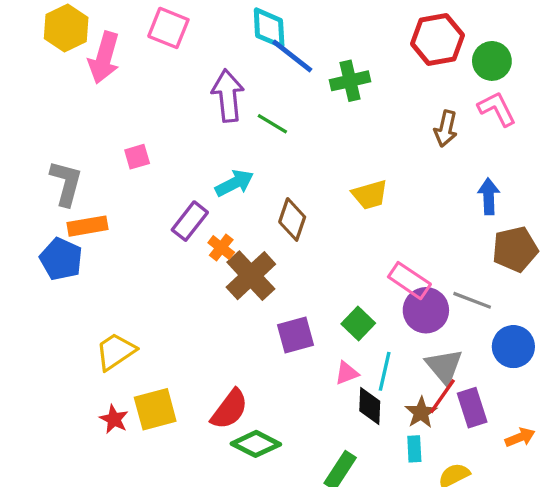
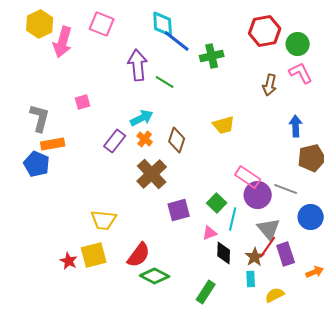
orange cross: (221, 248) -> (145, 139), moved
yellow trapezoid: (116, 352) -> (104, 220), moved, turned -140
cyan line: (385, 371) -> (233, 219), moved

